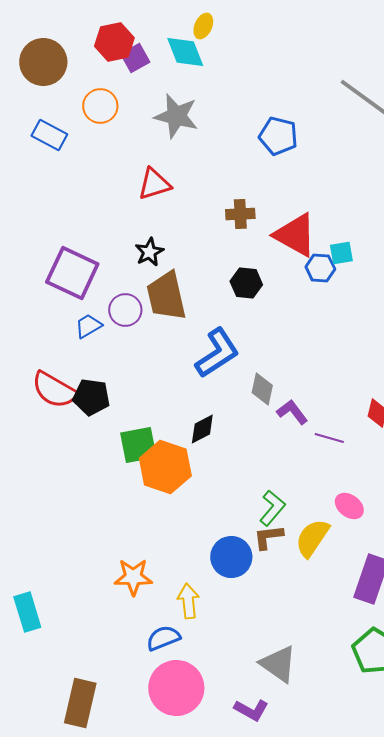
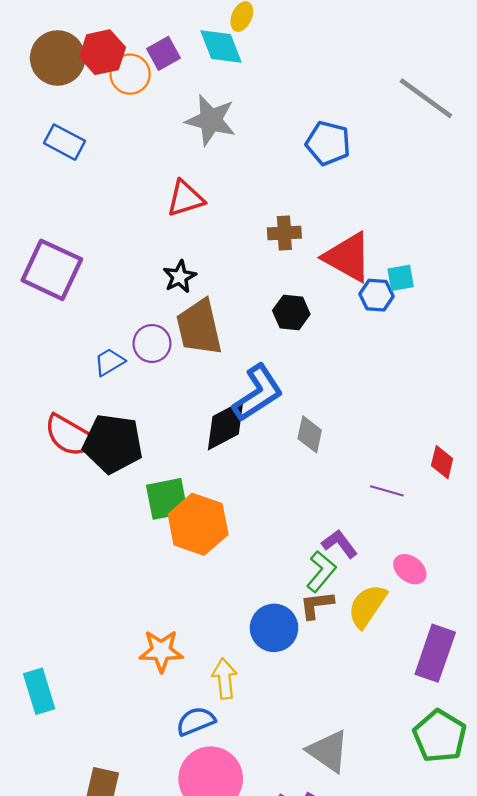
red hexagon: (114, 42) -> (102, 52), moved
orange circle: (100, 106) -> (130, 74), moved
purple square: (72, 273) -> (52, 270), moved
black pentagon: (91, 397) -> (113, 444), size x1.4
purple L-shape: (292, 412) -> (340, 544), moved
black diamond: (202, 429) -> (226, 425), moved, size x1.5

